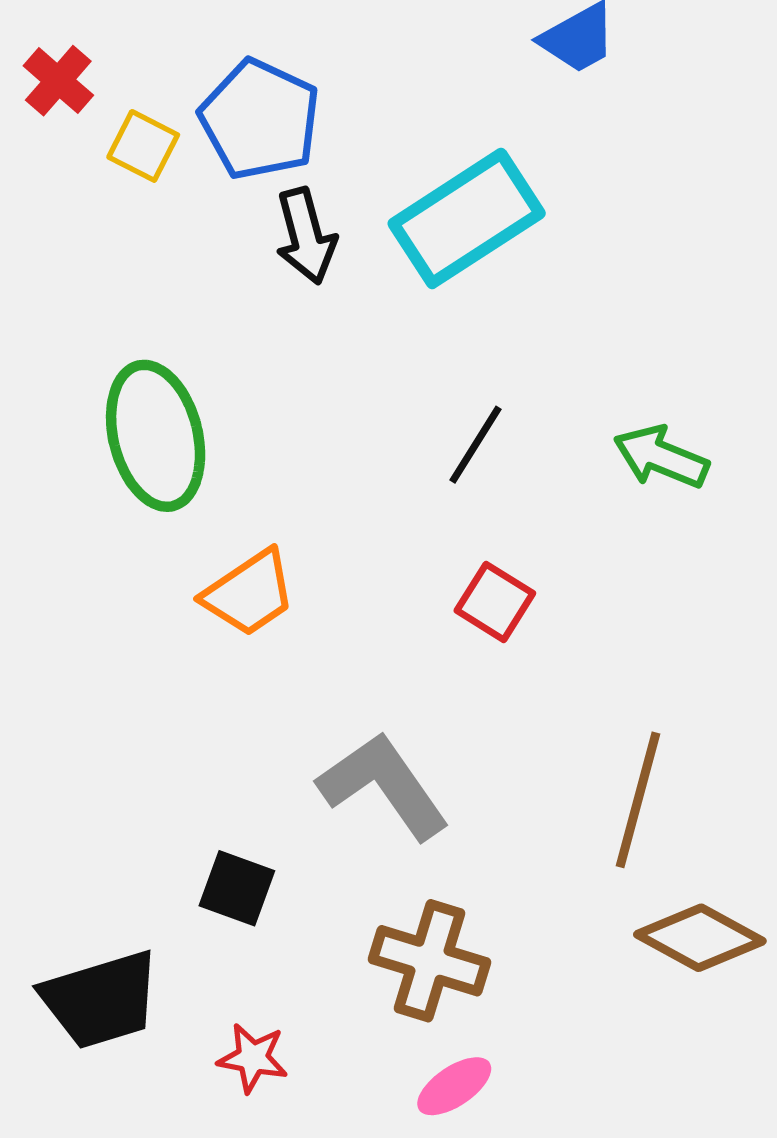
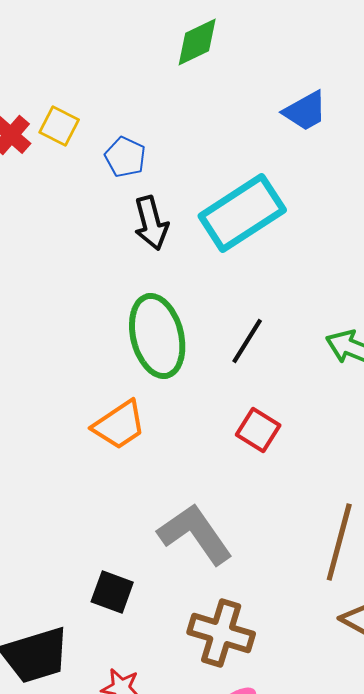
blue pentagon: (260, 119) -> (125, 157), size x0.6
yellow square: (143, 146) -> (59, 126), moved
green ellipse: (156, 436) -> (157, 336), moved

